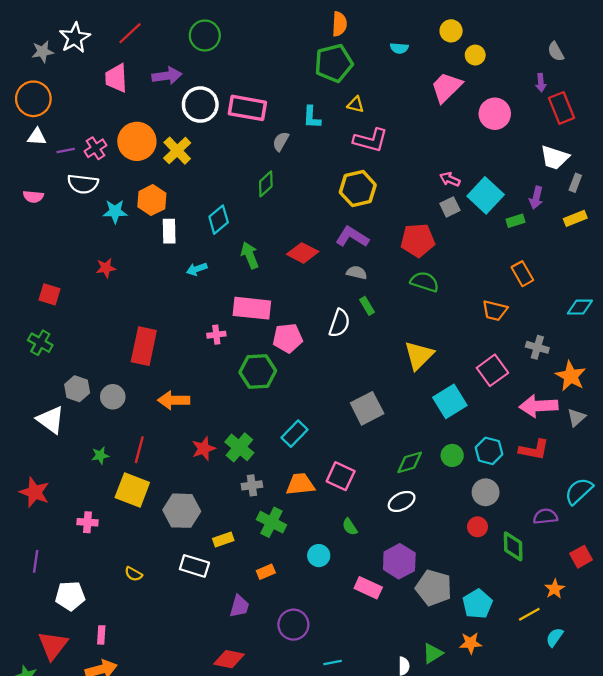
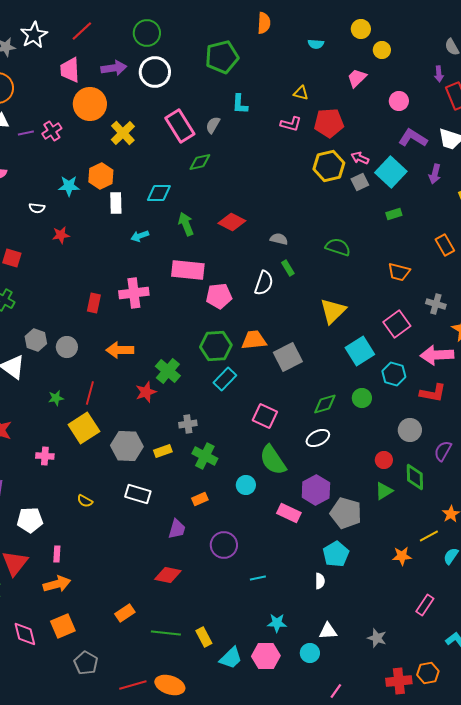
green pentagon: (334, 63) -> (222, 57), moved
pink trapezoid: (446, 87) -> (357, 78), size x0.7
white circle: (200, 105) -> (155, 72), moved
yellow triangle: (356, 105) -> (301, 93), moved
pink rectangle: (247, 108) -> (180, 126), moved, turned 48
pink circle: (495, 114) -> (399, 101), size x0.7
pink L-shape: (370, 140) -> (291, 124), size x0.7
orange circle: (137, 141) -> (90, 104), moved
white semicircle: (83, 184) -> (37, 208), moved, size x0.6
green diamond: (266, 184) -> (200, 162), turned 30
yellow hexagon: (358, 189) -> (329, 166), moved
cyan diamond: (219, 220) -> (159, 193), turned 40
green rectangle: (515, 221) -> (394, 214), moved
purple L-shape: (352, 237) -> (413, 138), moved
red pentagon: (418, 240) -> (329, 123), moved
orange rectangle: (522, 274) -> (445, 245), moved
pink cross: (216, 335) -> (134, 293), moved, size x1.8
red rectangle: (144, 346) -> (94, 303), size x0.6
green hexagon: (258, 371) -> (216, 346), moved
green cross: (239, 447) -> (168, 371), moved
cyan hexagon: (489, 451) -> (394, 374), moved
orange trapezoid: (300, 484) -> (254, 340), moved
yellow square: (132, 490) -> (84, 428), turned 36
gray circle: (486, 492) -> (410, 430), moved
purple semicircle: (545, 516) -> (443, 451), turned -55
green semicircle: (350, 527) -> (273, 460), size x2.0
yellow rectangle: (223, 539) -> (163, 451), moved
cyan pentagon: (477, 604) -> (336, 554), moved
orange star: (471, 643) -> (402, 556), moved
green triangle: (433, 653) -> (384, 491), moved

